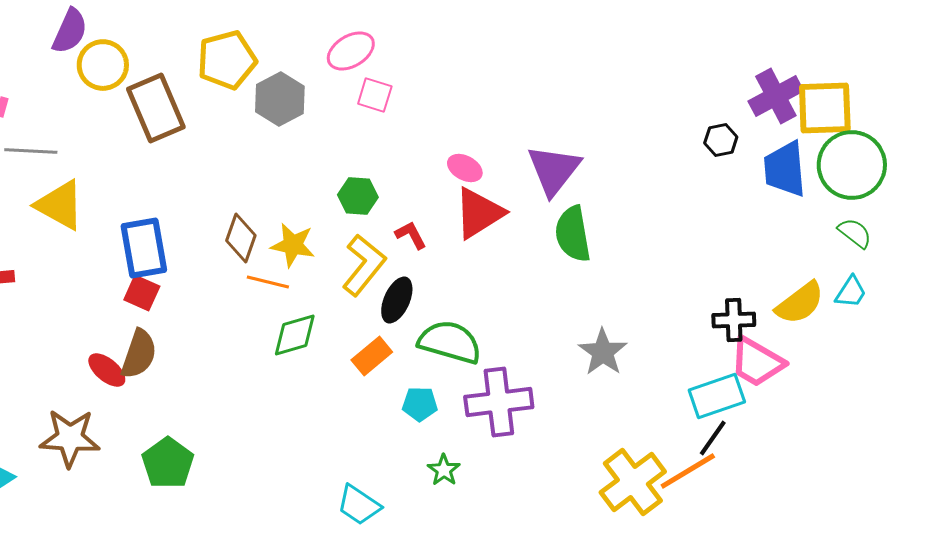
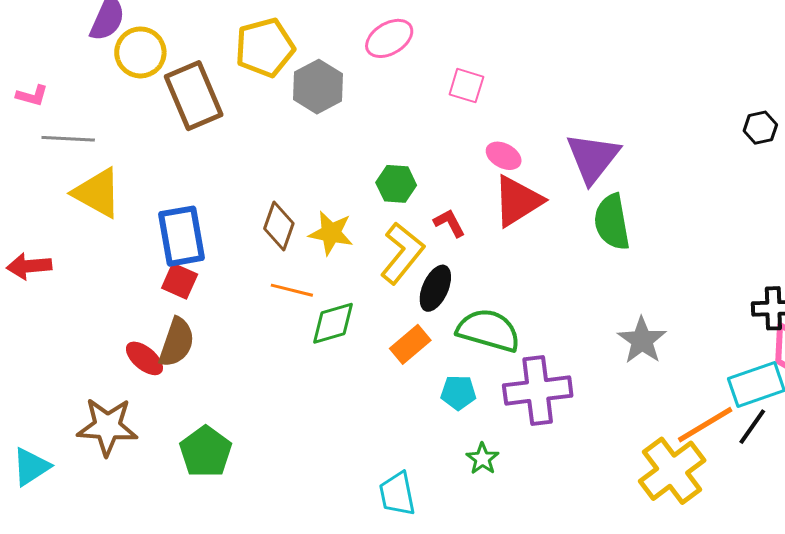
pink square: (375, 95) -> (466, 86), moved
orange line: (268, 282) -> (292, 290), moved
orange line: (688, 471) -> (705, 425), moved
cyan trapezoid: (359, 505) -> (397, 494), turned 45

